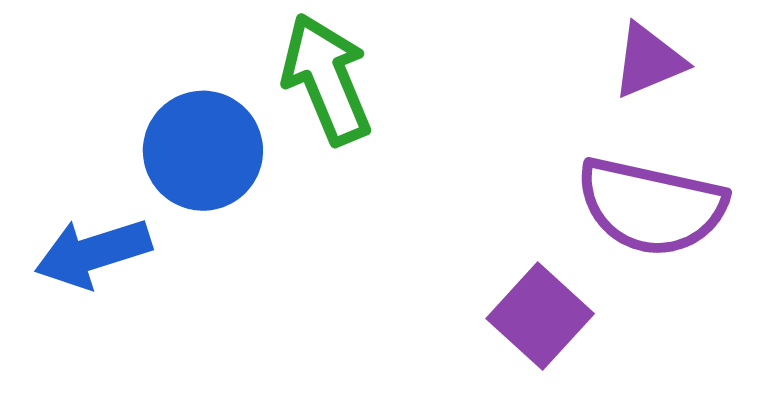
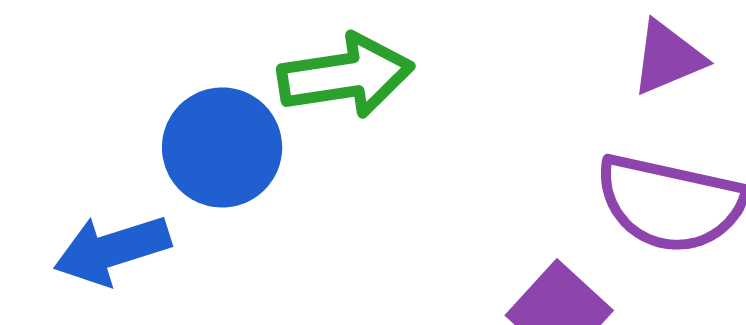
green arrow: (327, 79) -> (346, 76), turned 104

